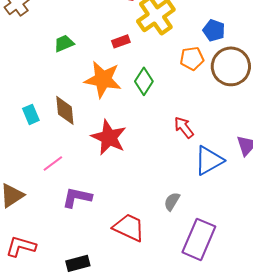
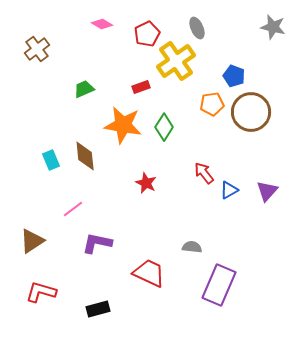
red star: (109, 137) -> (146, 183), moved, size x0.6
blue triangle: (209, 160) -> (229, 190), moved, size x0.6
gray semicircle: (172, 201) -> (192, 247), turned 66

